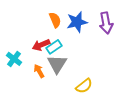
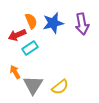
red arrow: (41, 45) -> (17, 35), moved
gray triangle: (57, 64) -> (33, 85), moved

